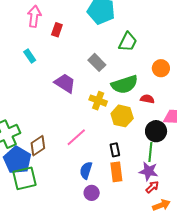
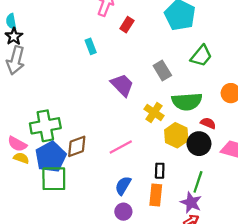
black circle: (156, 131) -> (199, 144), moved

